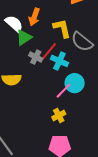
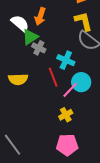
yellow L-shape: (62, 28) -> (83, 21), moved
red line: (49, 51) -> (53, 77), moved, turned -60
gray cross: (36, 57) -> (39, 48), moved

